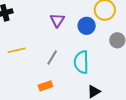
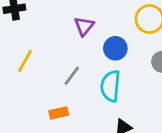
blue circle: (87, 26) -> (115, 48), moved
yellow line: (17, 50) -> (25, 61), turned -54

